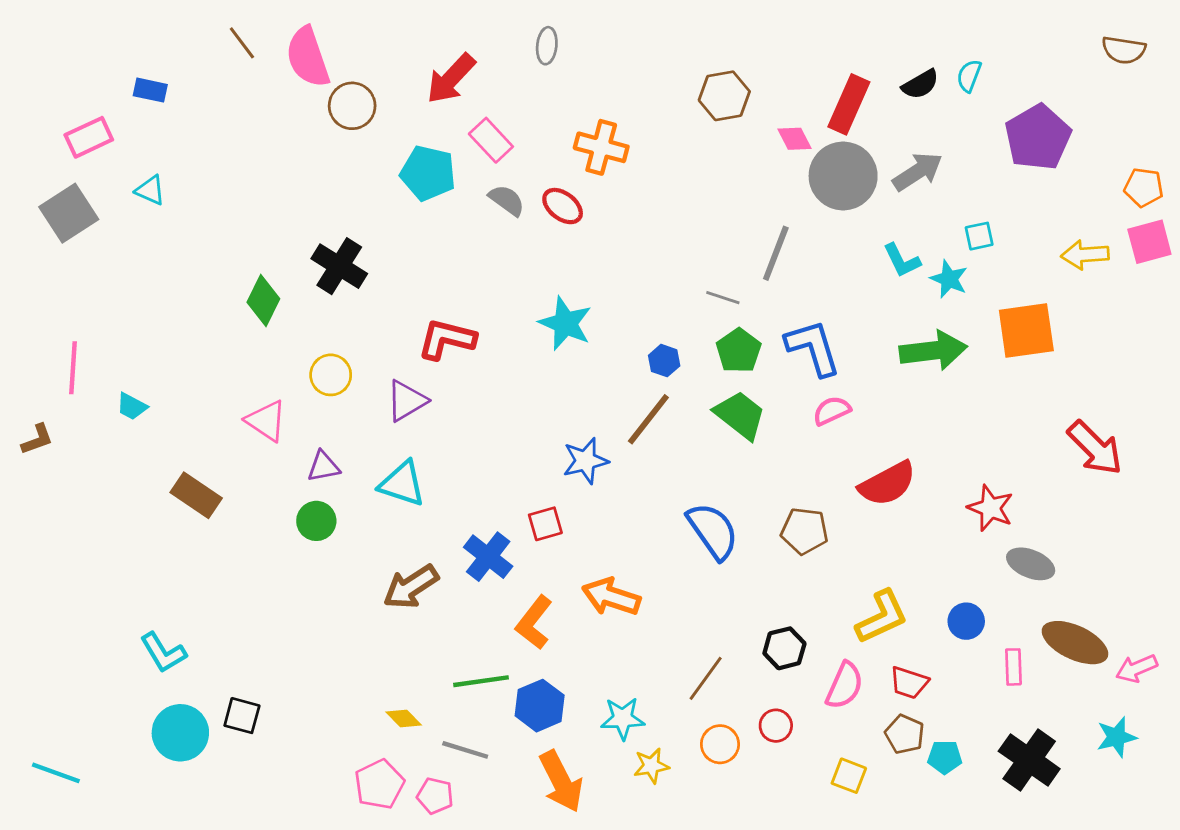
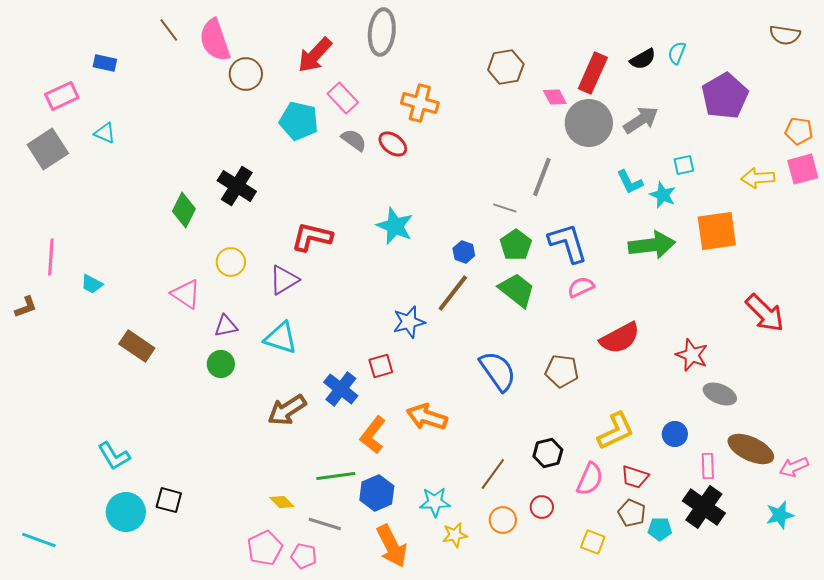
gray ellipse: (547, 46) -> (382, 32), size x1.8
black cross: (1029, 760) -> (704, 507), moved

